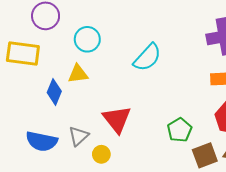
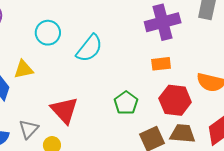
cyan circle: (87, 39) -> (48, 33), moved
green pentagon: (180, 130) -> (126, 103), moved

